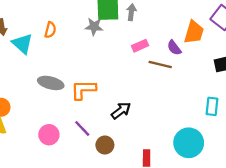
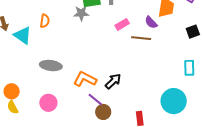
orange L-shape: (83, 90) -> (85, 79), moved, turned 35
purple line: (82, 128) -> (95, 99), moved
pink circle: (49, 135) -> (48, 103), moved

